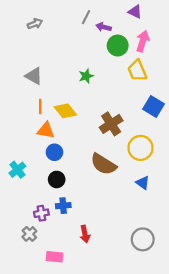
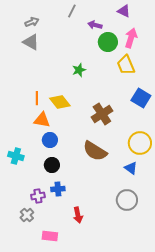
gray line: (86, 17) -> (72, 11), moved
gray triangle: (34, 76) -> (31, 42), moved
yellow circle: (141, 148) -> (140, 143), moved
cyan cross: (17, 170) -> (16, 156), turned -35
gray circle: (143, 239) -> (127, 200), moved

